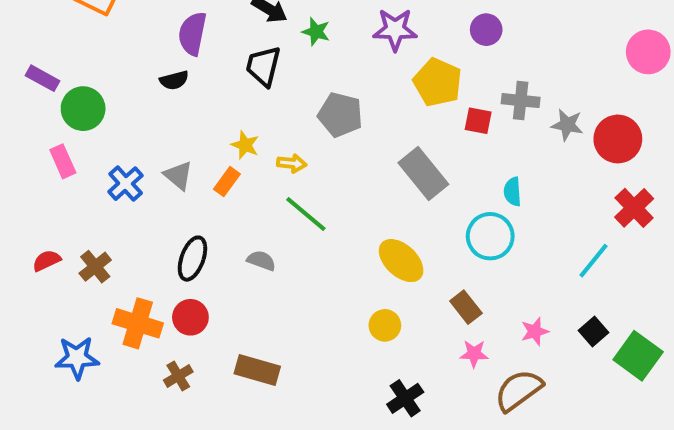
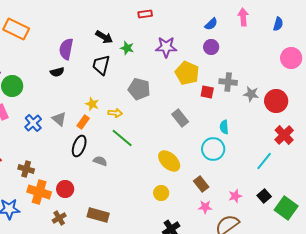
gray rectangle: (423, 173) -> (180, 118), size x0.7
black ellipse: (192, 259) -> (79, 146), moved
brown cross: (95, 267) -> (26, 169), moved, turned -35

